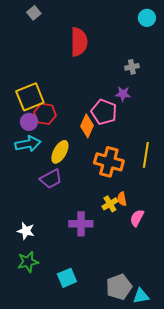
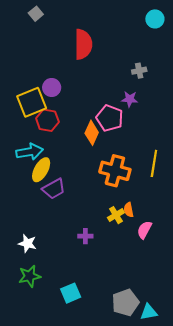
purple circle: (29, 122) -> (52, 87), moved
yellow ellipse: (60, 152) -> (41, 170), moved
purple cross: (81, 224) -> (85, 236), size x0.6

